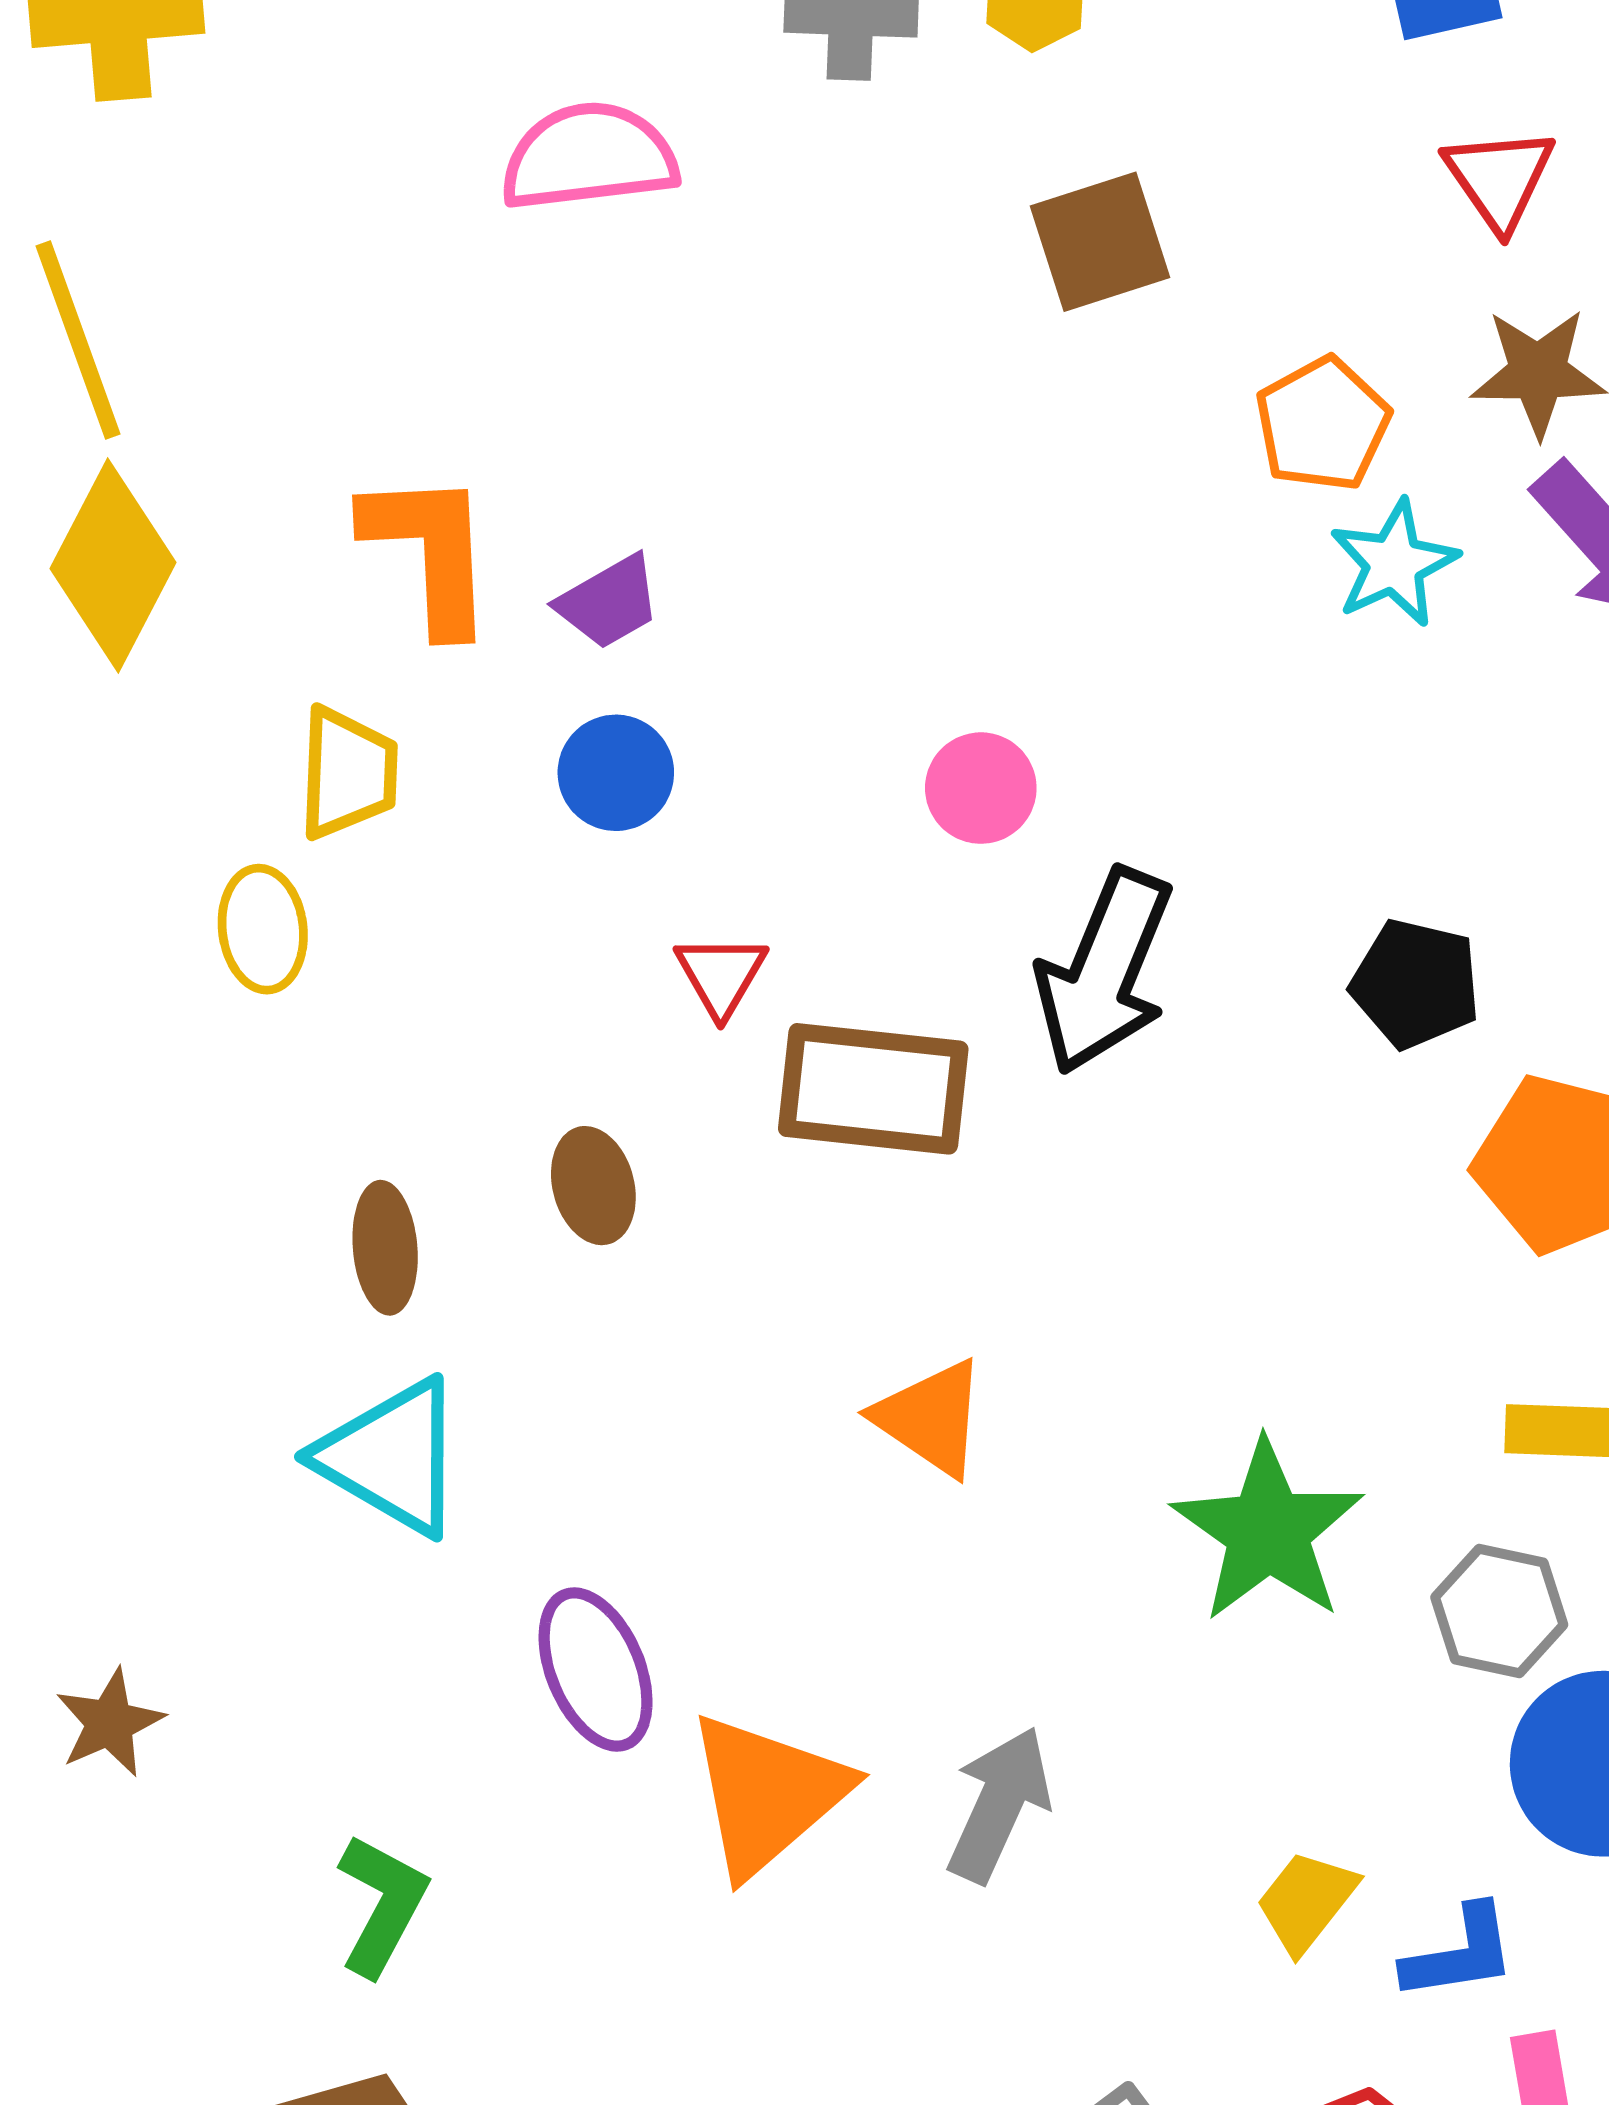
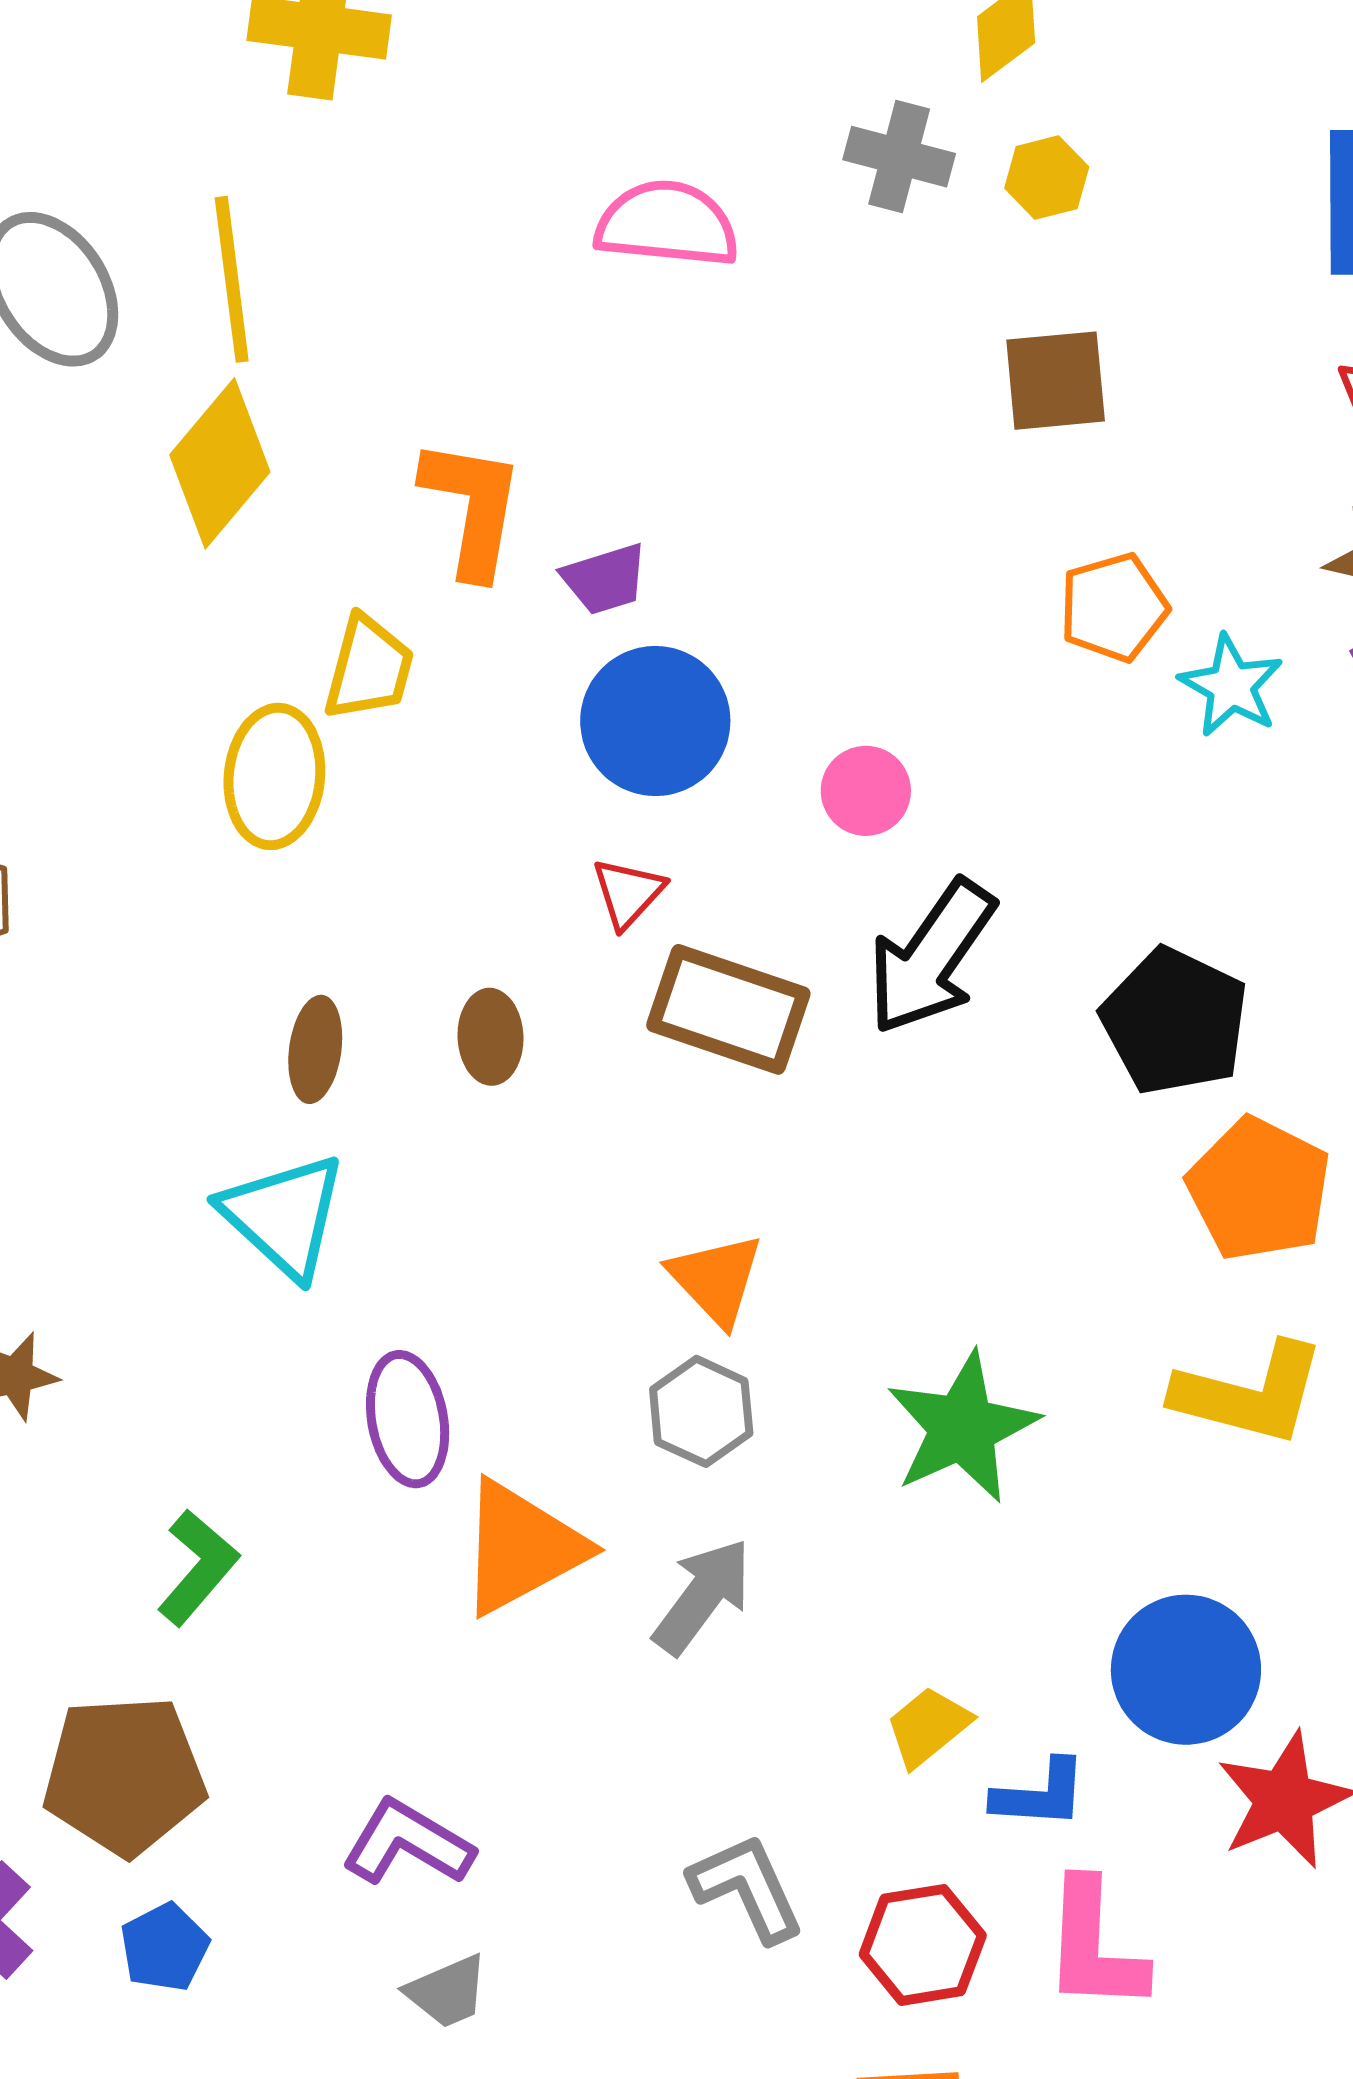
orange pentagon: (1323, 424) -> (1114, 607), moved
cyan star: (1394, 563) -> (1231, 686), turned -30
blue circle: (616, 773) -> (655, 721), moved, size x1.6
yellow ellipse: (263, 929) -> (274, 776), size x1.4
black pentagon: (1416, 984) -> (1175, 1021), size x1.4
gray hexagon: (1499, 1611) -> (701, 1411), moved

